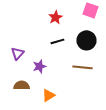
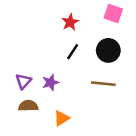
black line: (57, 41) -> (73, 52), turned -40
purple triangle: (17, 53) -> (23, 81), moved

